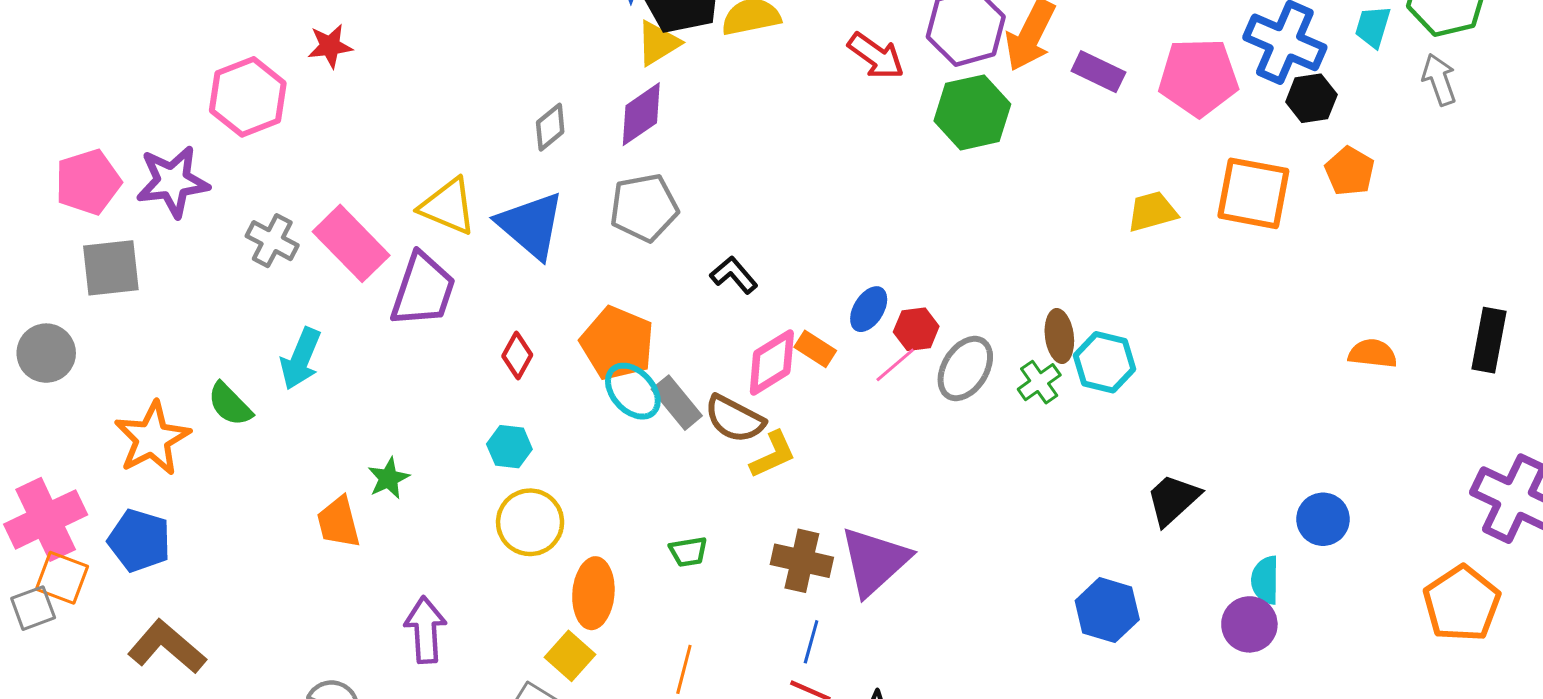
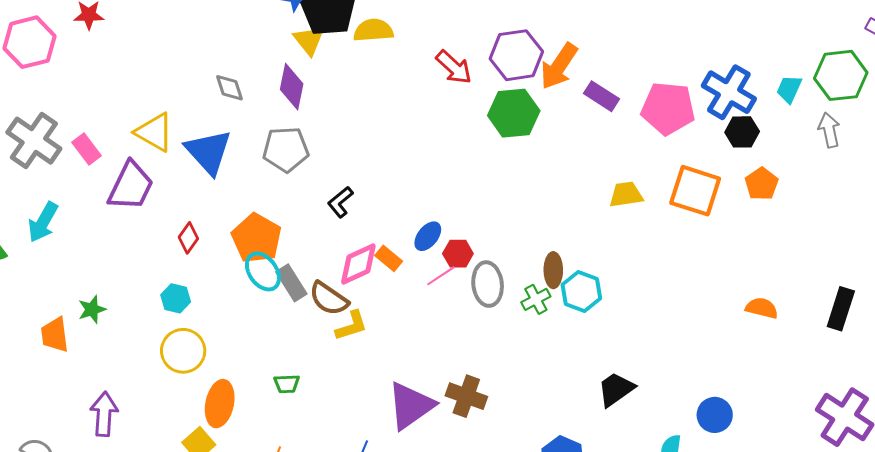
yellow triangle: (658, 43) -> (309, 40), turned -44
purple diamond: (641, 114) -> (292, 87), turned -51
gray diamond: (550, 127) -> (230, 88), turned -76
gray cross: (272, 241) -> (34, 141), size x1.6
pink rectangle: (351, 243) -> (86, 149), size x0.6
black L-shape: (734, 275) -> (340, 202), turned -96
gray ellipse: (965, 368) -> (488, 284), turned -45
brown cross: (802, 561) -> (466, 396), moved

